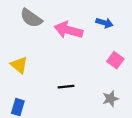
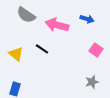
black line: (66, 87) -> (42, 49), moved, turned 40

